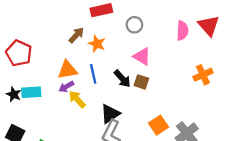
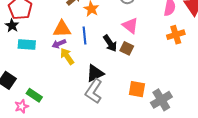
orange cross: (203, 75) -> (176, 35), moved
black star: (14, 94) -> (12, 26), moved
orange square: (158, 125) -> (137, 89), turned 36

